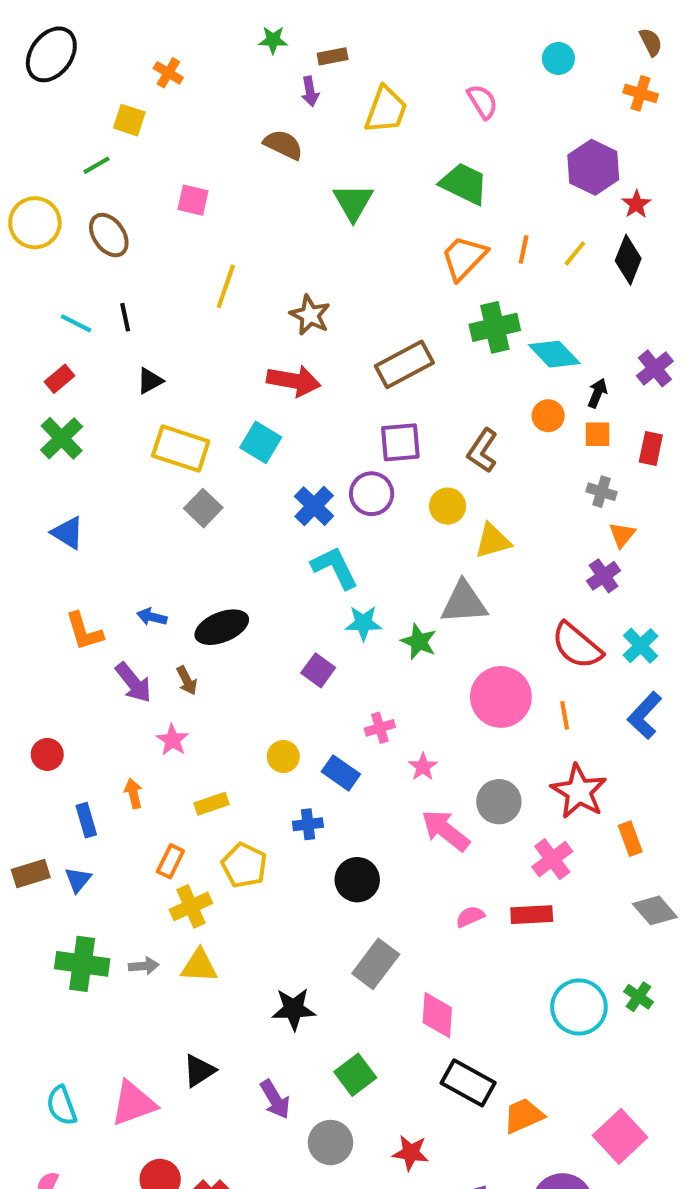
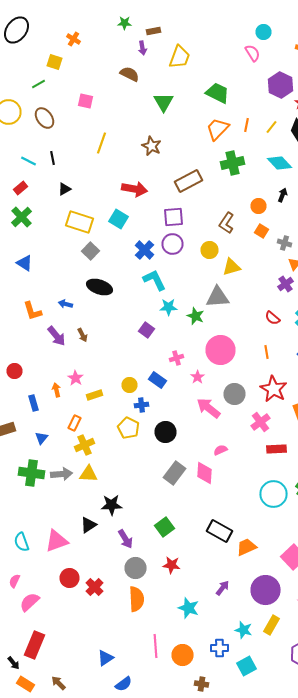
pink semicircle: (482, 102) -> (252, 53), moved
brown star: (310, 315) -> (152, 146), moved
cyan diamond: (554, 354) -> (280, 163), moved
orange square: (597, 434) -> (262, 231), moved, turned 32
purple square: (400, 442) -> (174, 217), moved
black ellipse: (222, 627) -> (100, 287), moved, turned 40
red semicircle: (577, 646) -> (272, 318), size x0.6
pink circle: (501, 697) -> (220, 350), moved
pink star: (172, 740) -> (76, 378), moved
yellow circle: (283, 757) -> (130, 385), moved
yellow pentagon: (244, 865) -> (128, 428), moved
blue triangle: (78, 880) -> (42, 438), moved
red rectangle: (532, 915) -> (276, 449), moved
gray arrow: (144, 966) -> (62, 474), size x1.5
black star: (294, 1009) -> (112, 505), moved
pink diamond: (437, 1015) -> (204, 473), moved
gray circle: (331, 1142) -> (136, 568), moved
red star: (411, 1153) -> (172, 565), moved

